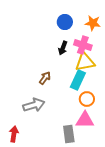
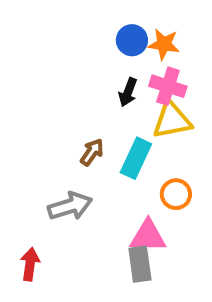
orange star: (93, 23) -> (164, 44), moved
cyan rectangle: (78, 80) -> (136, 158), moved
pink triangle: (85, 120) -> (148, 236), moved

